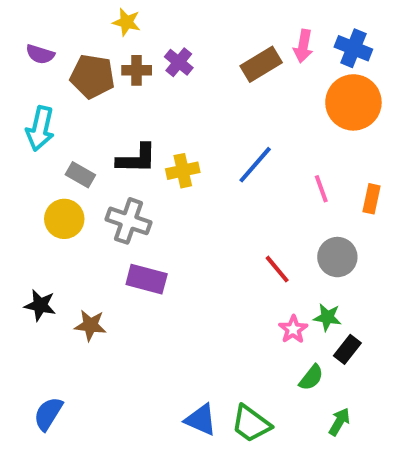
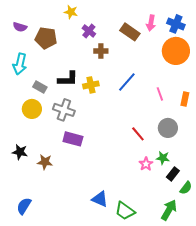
yellow star: (127, 22) -> (71, 12), moved
brown rectangle: (261, 64) -> (130, 32), turned 66
brown cross: (137, 70) -> (101, 51), moved
green semicircle: (311, 378) -> (186, 188), moved
blue triangle: (201, 420) -> (100, 199), moved
green arrow: (339, 422) -> (169, 210), size x1.5

